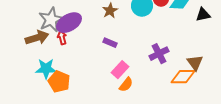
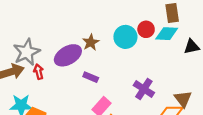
purple ellipse: (69, 23) -> (68, 55), moved
purple cross: (159, 54) -> (144, 89), turned -30

